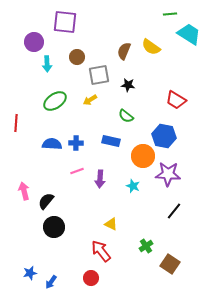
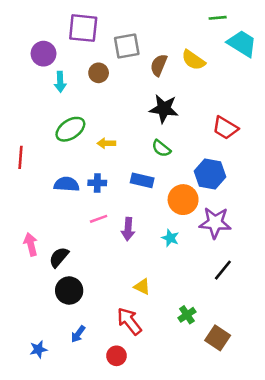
gray square: (99, 75) -> (127, 46), moved
black star: (128, 85) -> (164, 109), size x1.6
yellow arrow: (90, 100) -> (106, 143), moved, turned 32
blue arrow: (51, 282) -> (78, 334), moved

